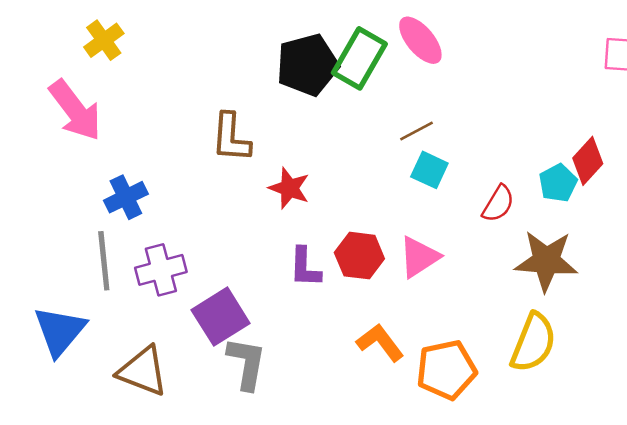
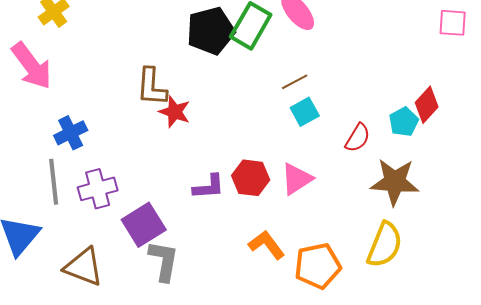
cyan square: (429, 170) -> (305, 112), turned 36
red star: (289, 188) -> (175, 112), moved
purple L-shape: (305, 267) -> (209, 187), turned -96

